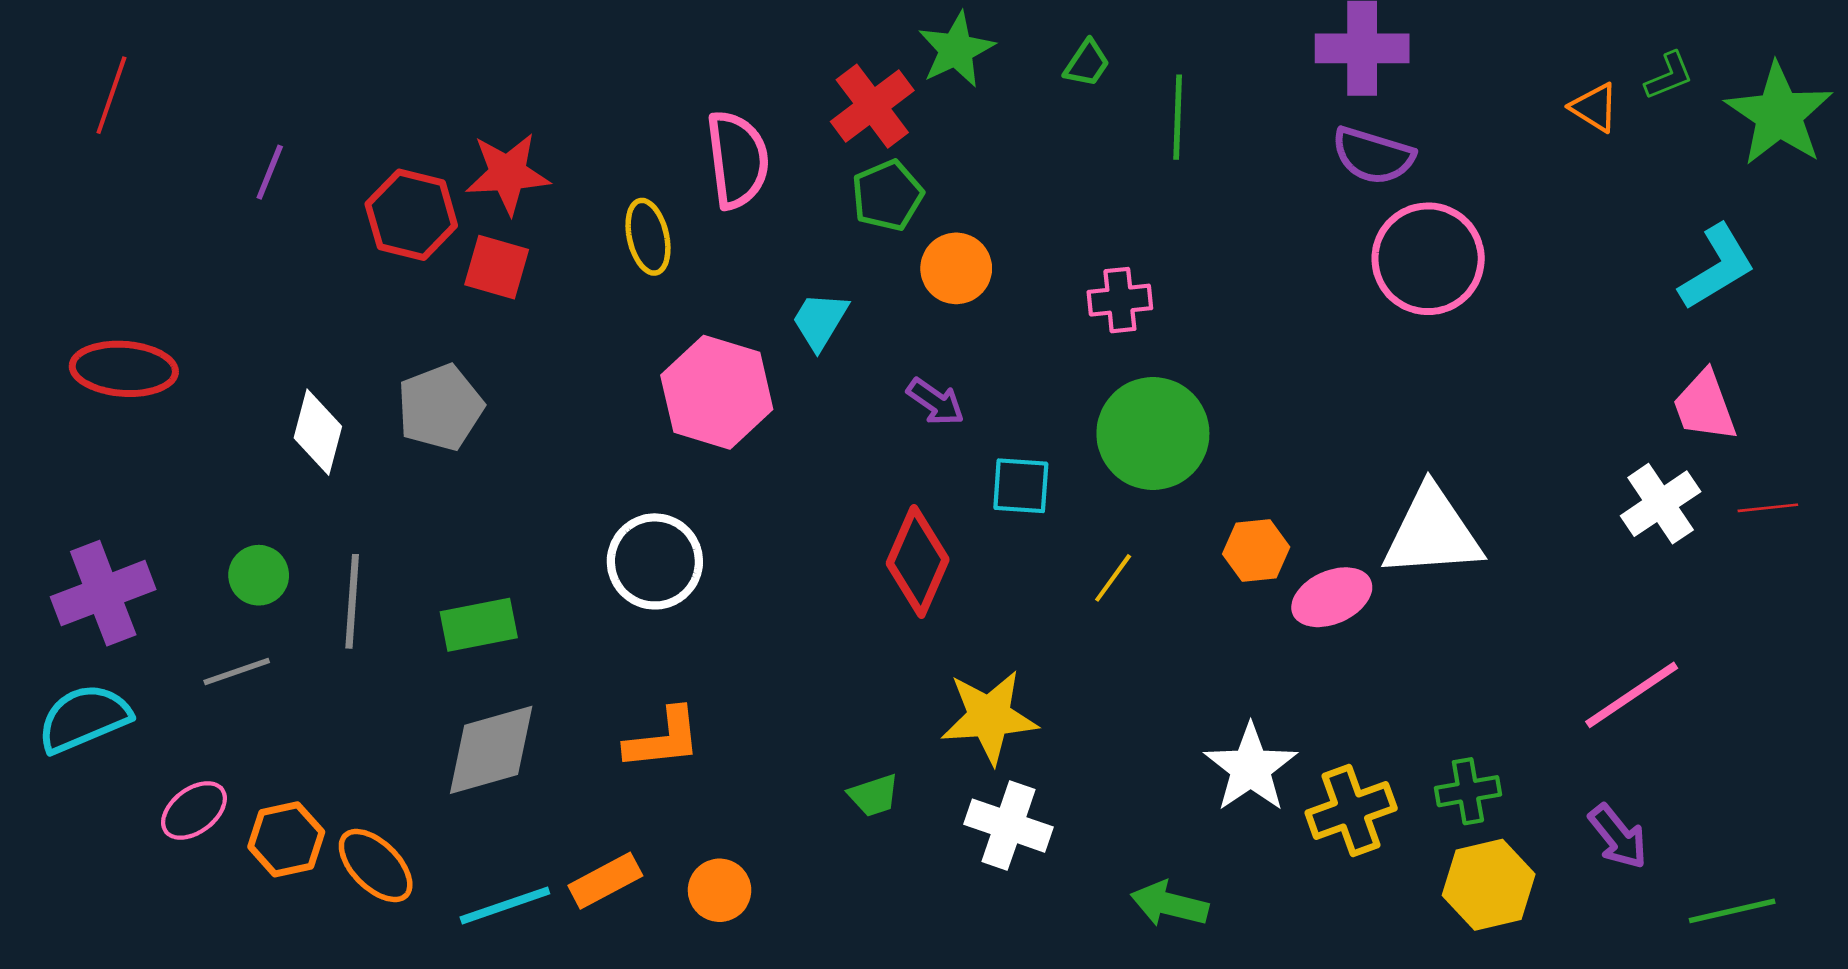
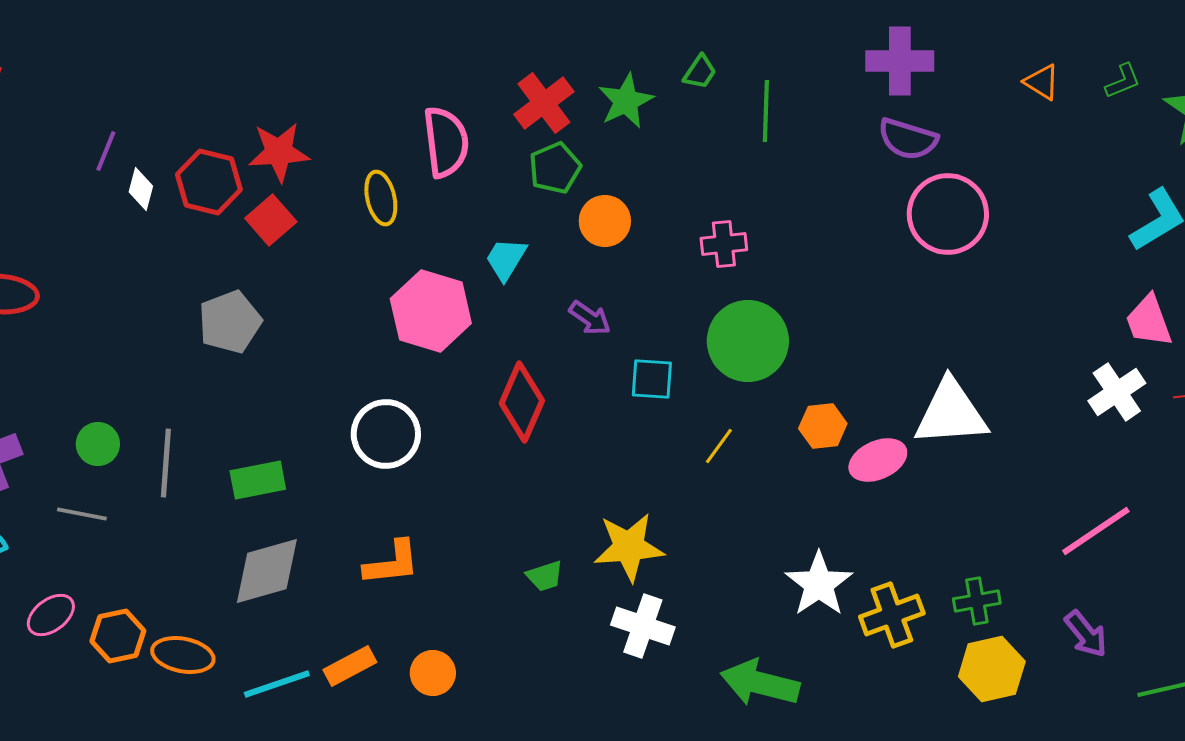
green star: (956, 50) -> (626, 101), moved
orange triangle: (1595, 107) -> (1042, 82), moved
red square: (497, 267) -> (271, 220), turned 33
white diamond: (318, 432) -> (141, 189), moved, size x0.7
red diamond: (918, 561) -> (522, 402), moved
gray line: (237, 672) -> (82, 514), turned 30
green trapezoid: (874, 795) -> (545, 576), moved
orange ellipse: (376, 866) -> (183, 655), turned -34
green arrow: (1169, 904) -> (760, 683), size x1.4

